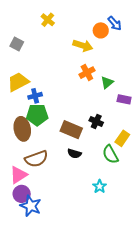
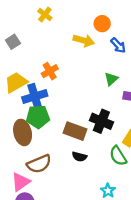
blue arrow: (115, 23) -> (118, 45), moved
gray square: (17, 44) -> (13, 42), turned 32
orange cross: (87, 73) -> (50, 71), moved
blue cross: (35, 96) -> (35, 97), size x1.6
black cross: (96, 121) -> (101, 121), size x1.5

